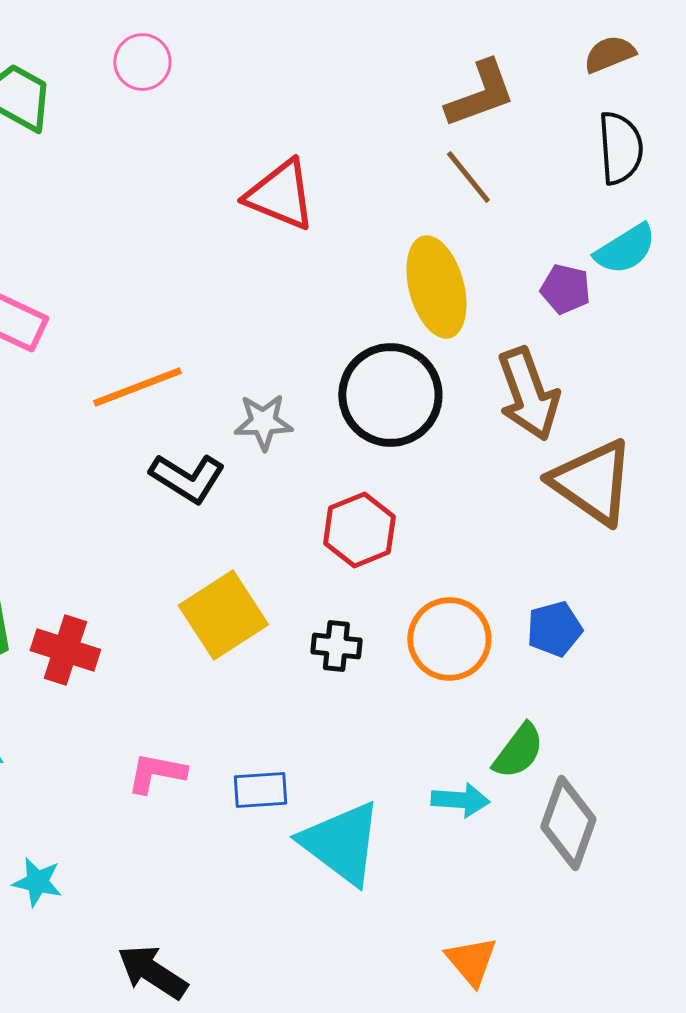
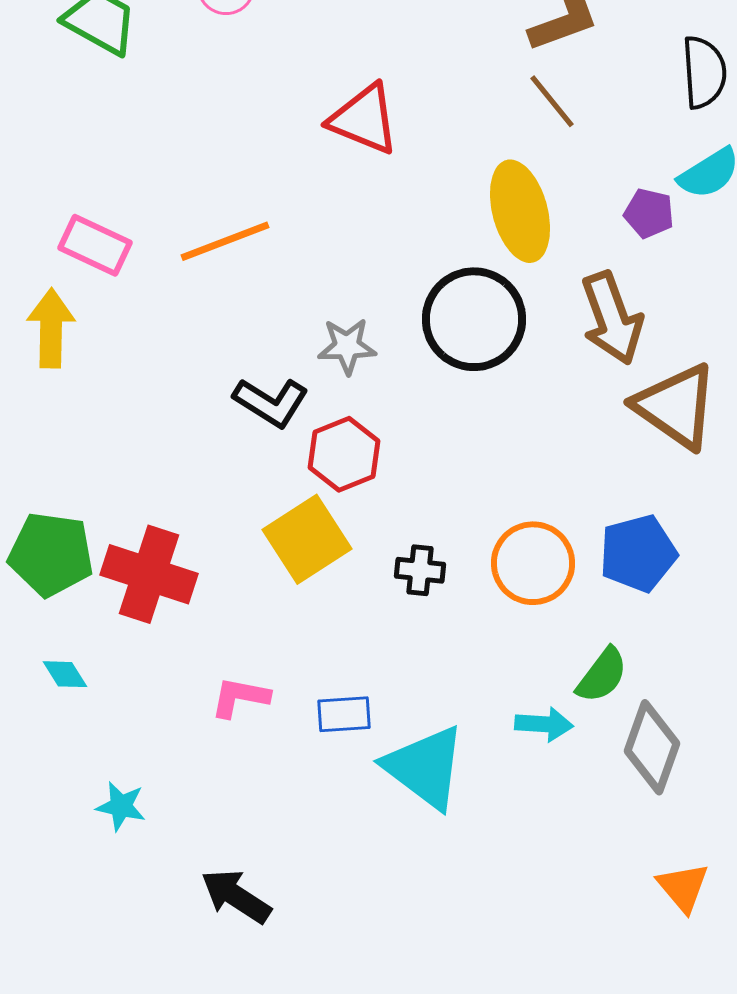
orange line: (137, 387) -> (225, 241), moved
red hexagon: (359, 530) -> (344, 454), moved
blue pentagon: (554, 629) -> (638, 553), size x1.4
red cross: (65, 650) -> (149, 574), size x1.4
orange triangle: (471, 961) -> (683, 887), moved

